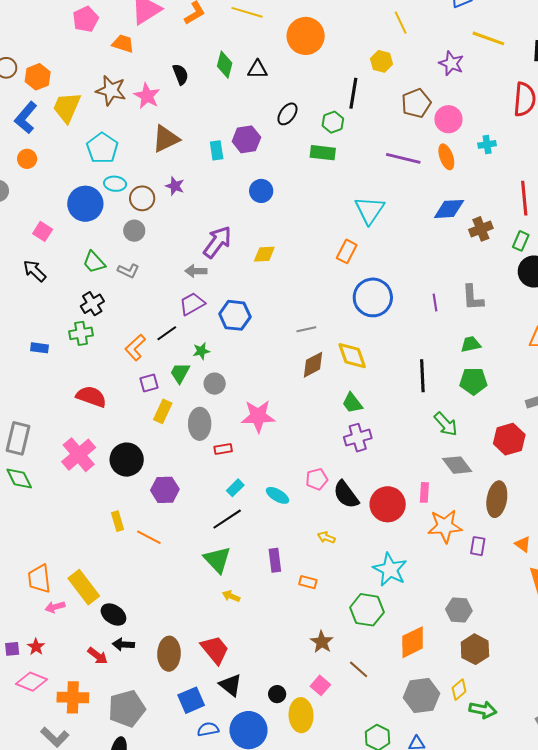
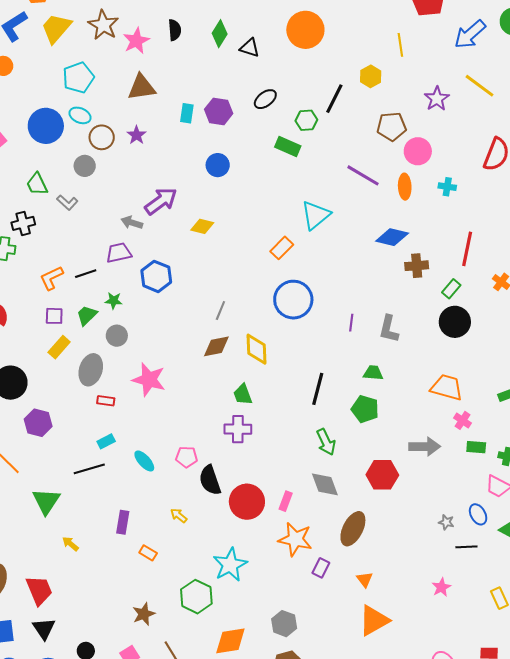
gray line: (306, 329) -> (220, 311), turned -72
green triangle: (217, 560) -> (46, 501), moved

